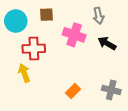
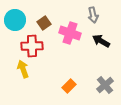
brown square: (47, 15) -> (44, 23), moved, turned -32
gray cross: (111, 90) -> (105, 85), turned 36

